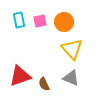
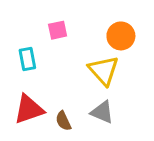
cyan rectangle: (19, 20) -> (27, 59), moved
orange circle: (64, 22) -> (121, 36), moved

